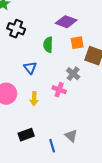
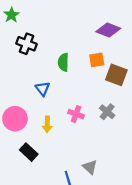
purple diamond: (66, 22) -> (108, 30), moved
gray cross: (73, 74) -> (107, 112), moved
black rectangle: (26, 135) -> (29, 152), moved, turned 63

